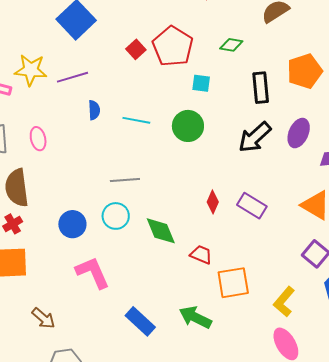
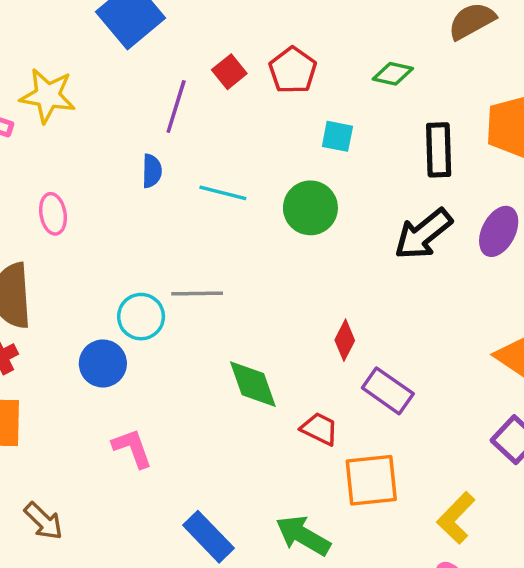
red pentagon: (173, 46) -> (293, 70), size x0.7
purple line: (72, 77) -> (176, 106), moved, turned -60
purple rectangle: (252, 206) -> (388, 391), moved
cyan circle: (116, 216) -> (141, 317), moved
pink L-shape: (93, 273) -> (132, 448), size x0.7

